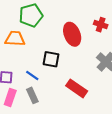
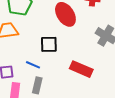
gray rectangle: (32, 95) -> (37, 85), turned 49

